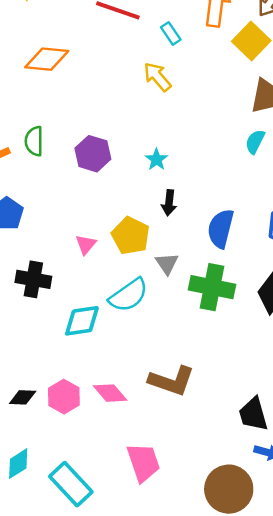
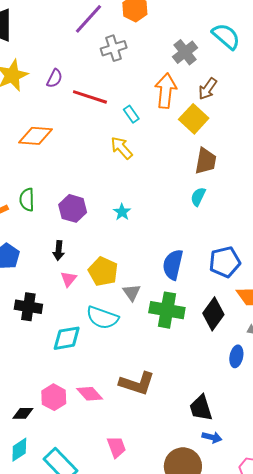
black arrow: (169, 203) -> (59, 251), moved
cyan semicircle: (128, 295) -> (102, 318), turned 56
black diamond: (23, 397) -> (23, 413), moved
pink trapezoid: (143, 462) -> (116, 447), size x0.7

